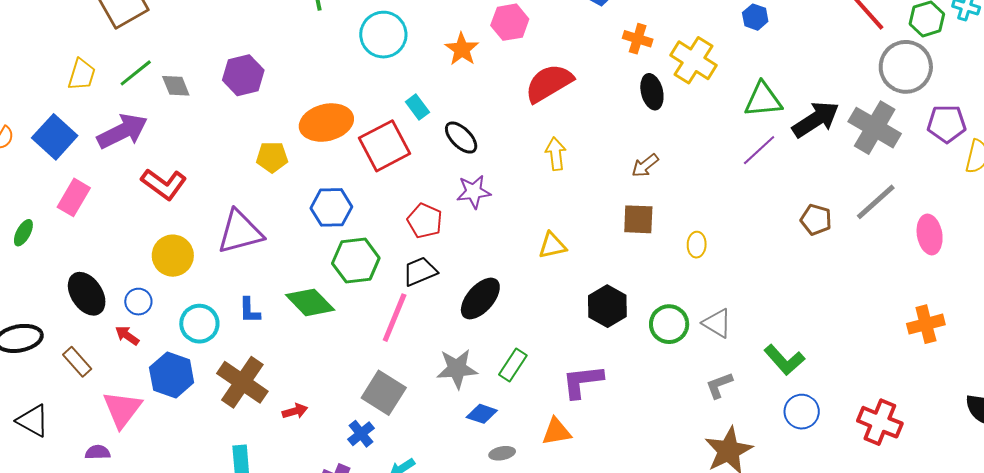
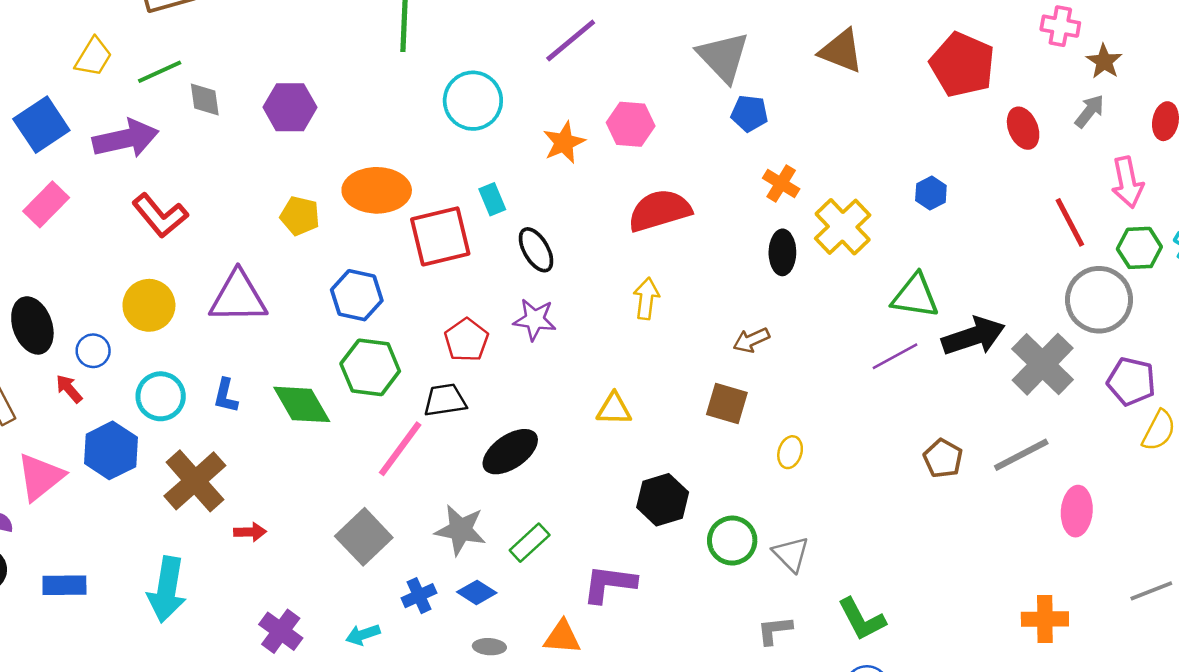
blue cross: (361, 434) -> (419, 596), moved

